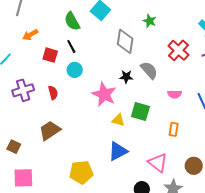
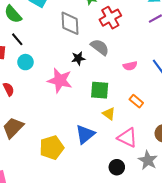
red cross: (178, 50) -> (110, 18), moved, turned 30
yellow triangle: (118, 120) -> (109, 114), moved, turned 32
orange rectangle: (174, 129) -> (136, 101), turned -48
yellow pentagon: (81, 172) -> (52, 148), moved

